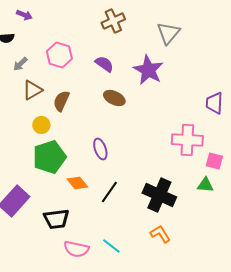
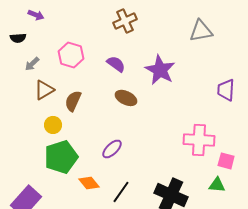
gray triangle: (168, 33) -> (201, 31), moved, turned 40
purple trapezoid: (214, 103) -> (226, 90), moved
purple ellipse: (100, 149) -> (112, 149), turned 65

